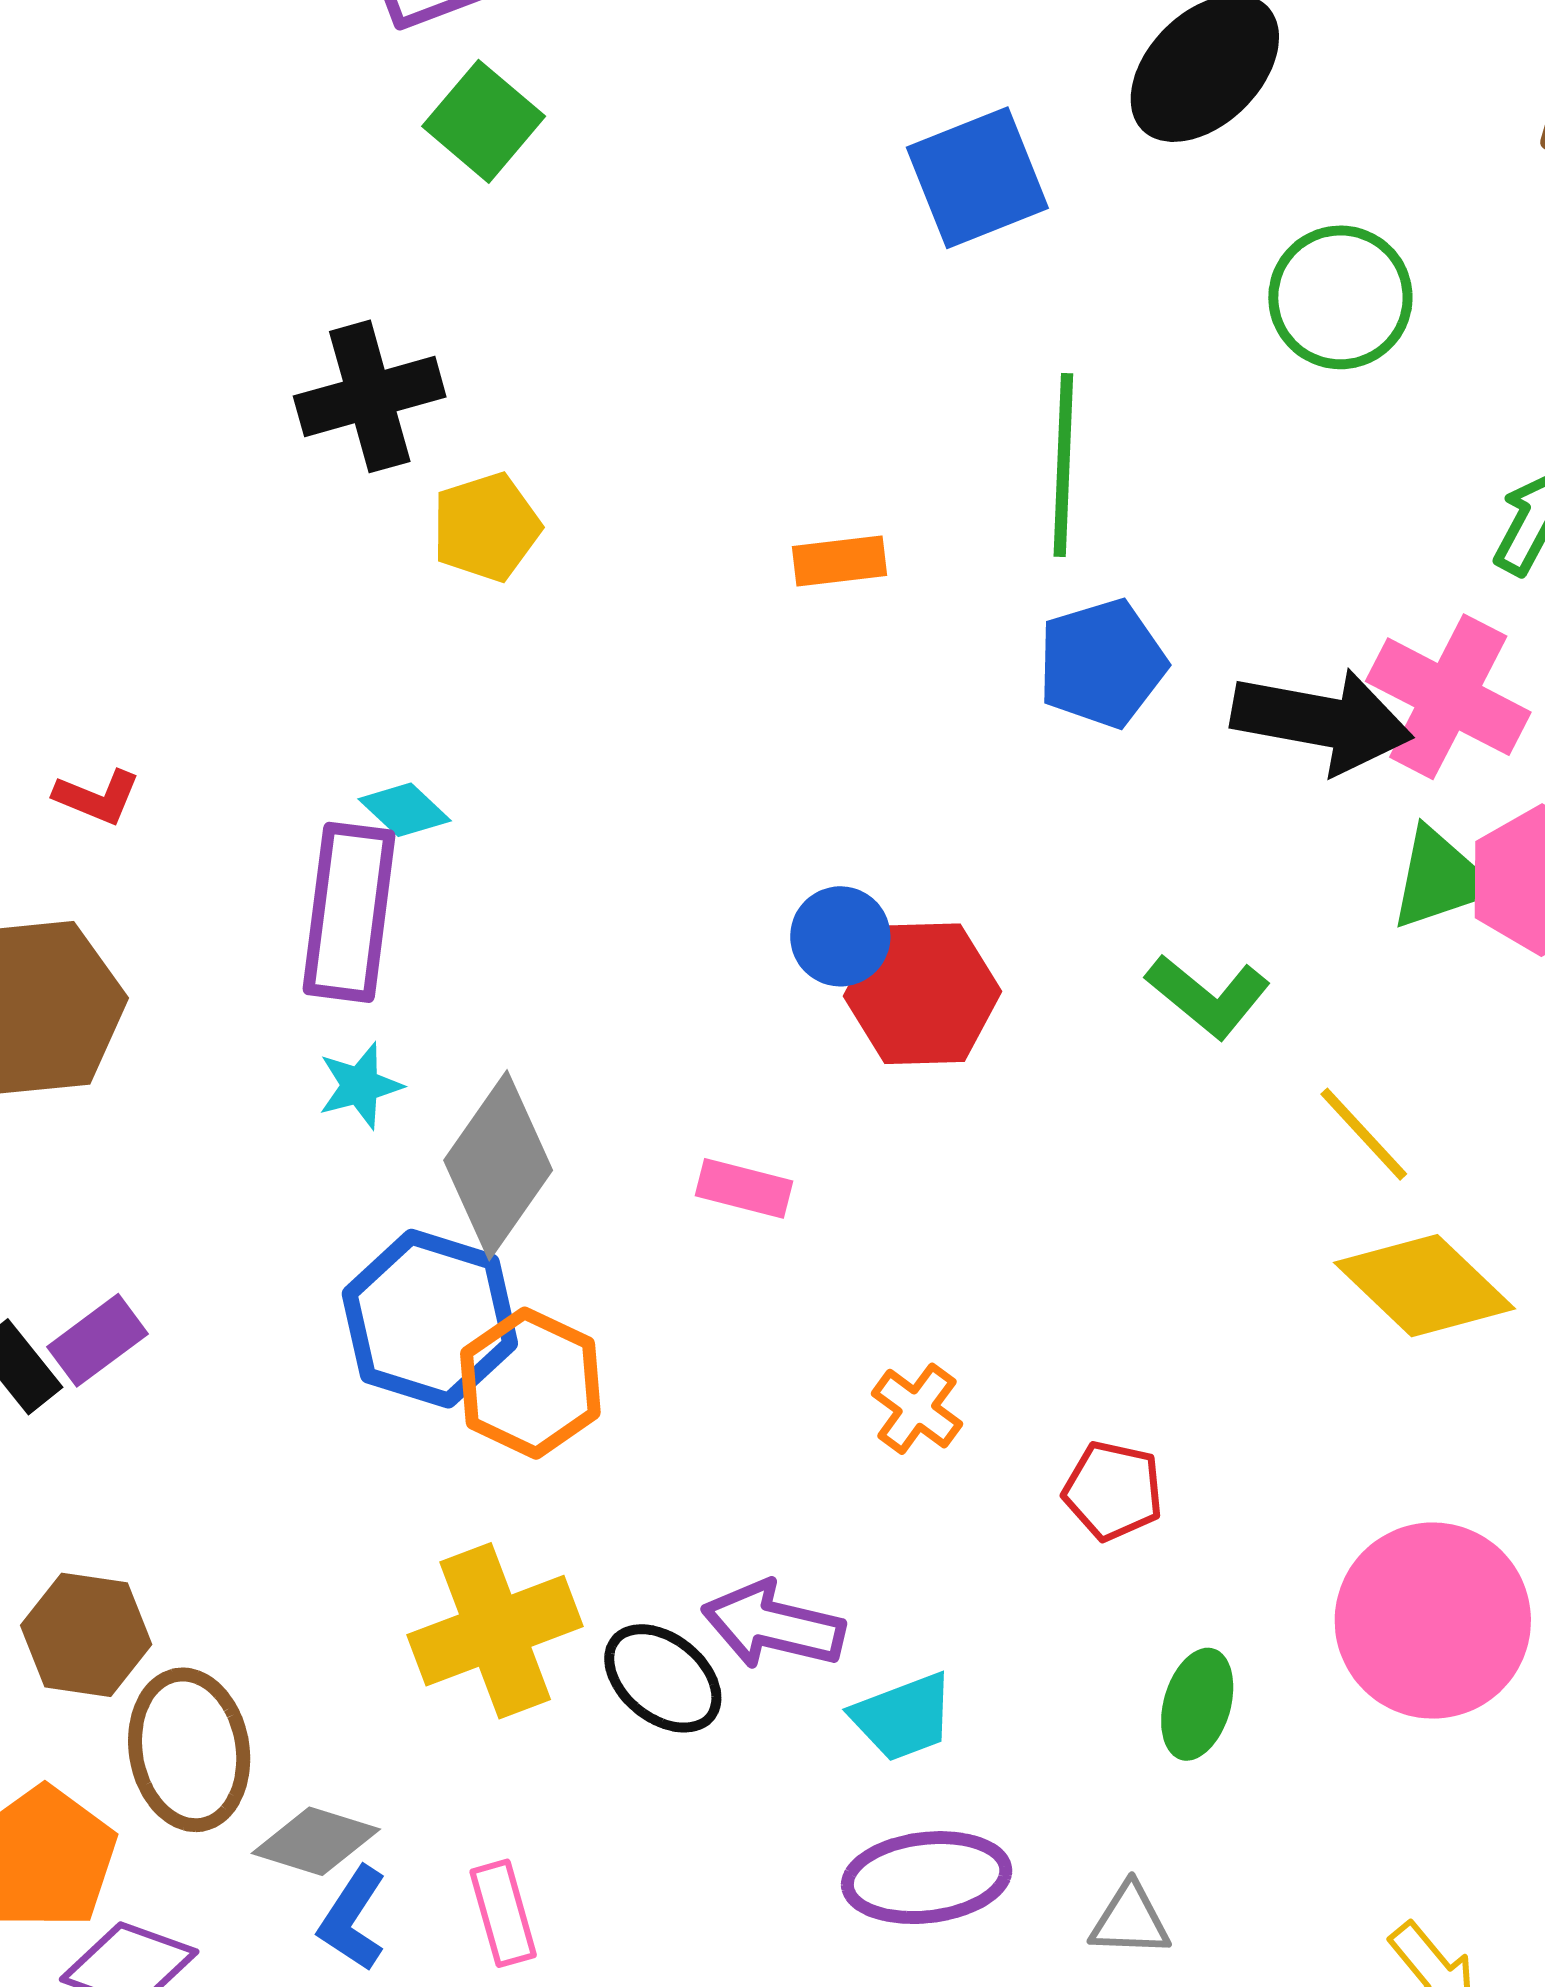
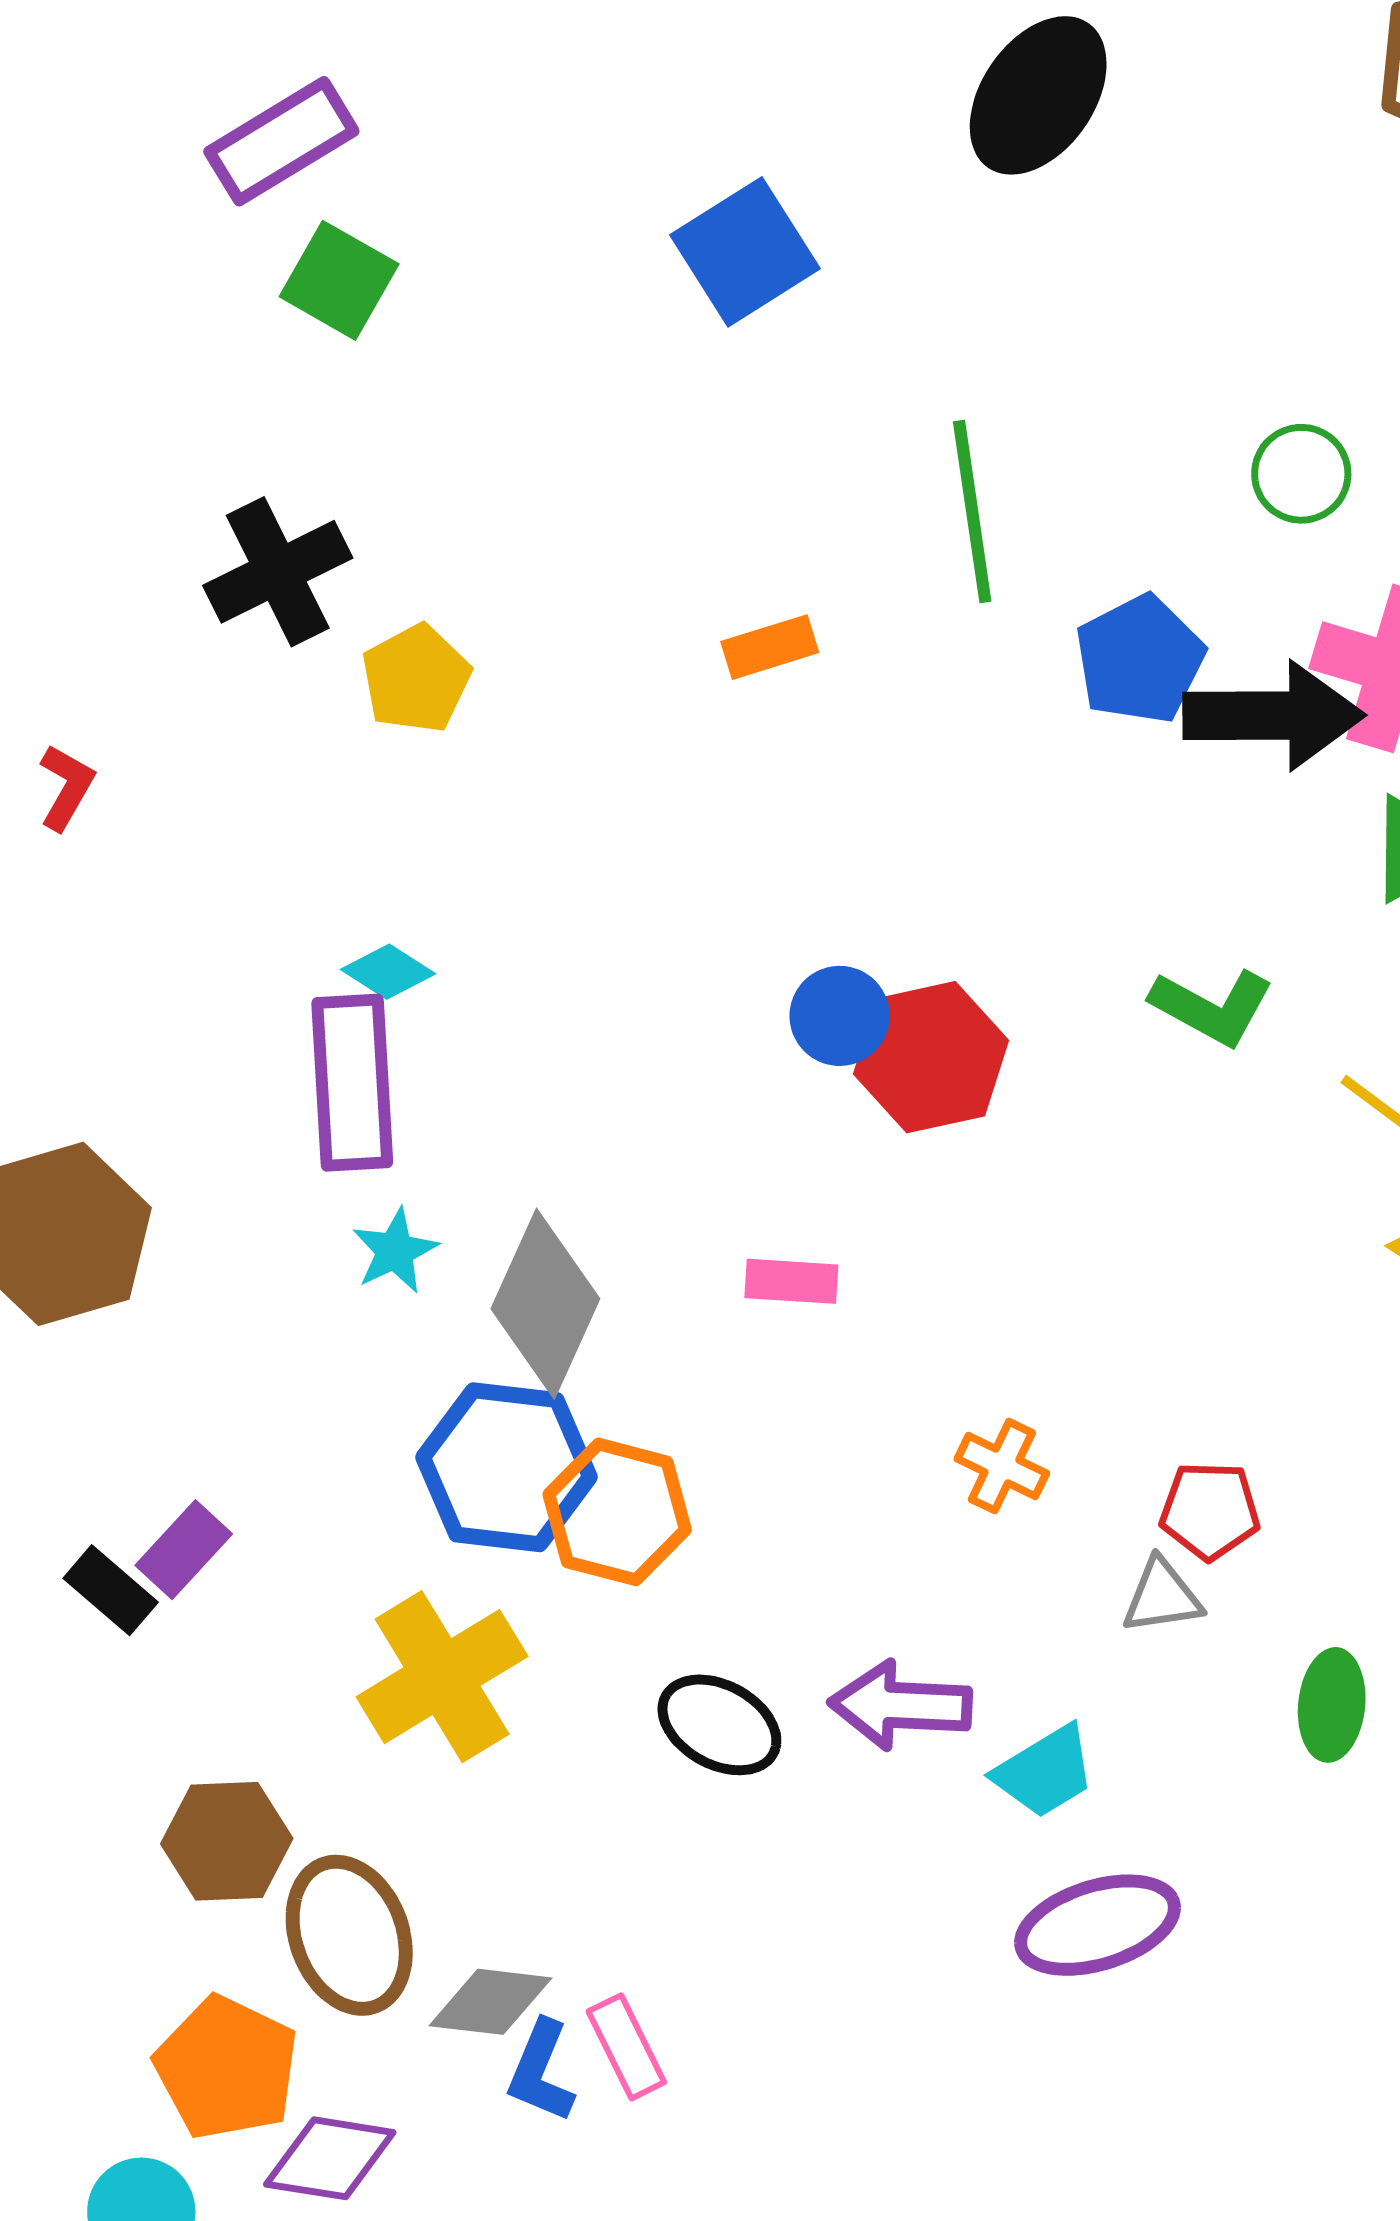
blue square: (977, 178) -> (745, 252), moved
green circle: (1340, 297) -> (1301, 474), moved, size x0.7
blue pentagon: (1102, 663) -> (1140, 659), moved
red L-shape: (97, 797) -> (66, 787), moved, turned -72
yellow cross: (495, 1631) -> (442, 1677), moved
black ellipse: (663, 1678) -> (719, 1725), moved
pink rectangle: (503, 1913) -> (626, 2047), moved
gray triangle: (1130, 1920) -> (1162, 1596), moved

